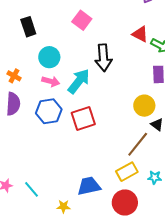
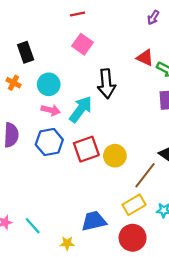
orange cross: (14, 76) -> (13, 83), moved
yellow circle: (144, 106) -> (115, 156), moved

